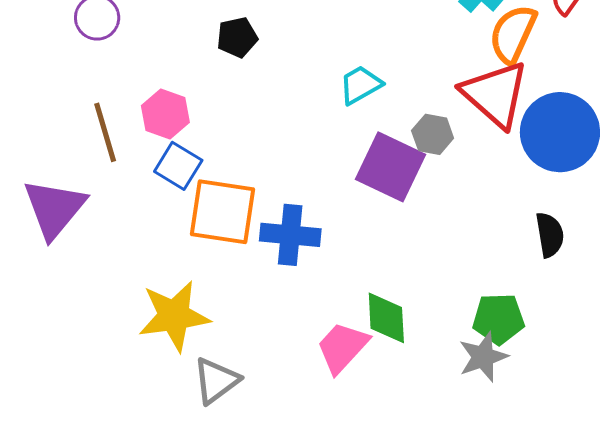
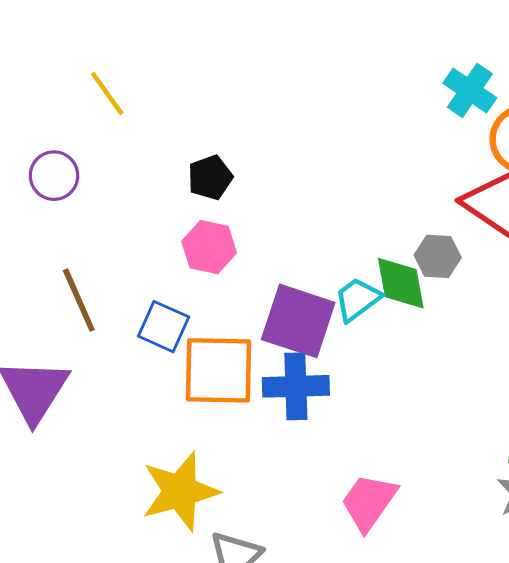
cyan trapezoid: (360, 85) -> (358, 299), moved
pink hexagon: (165, 114) -> (209, 247), moved
purple square: (391, 167) -> (298, 321), moved
green diamond: (386, 318) -> (401, 283), moved

